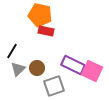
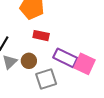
red rectangle: (46, 31) -> (41, 36), moved

